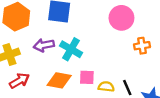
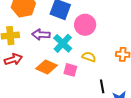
pink circle: (121, 18) -> (85, 25), moved
yellow semicircle: (106, 87) -> (89, 57), moved

